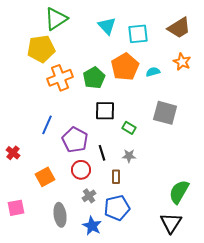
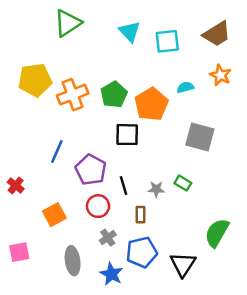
yellow pentagon: (41, 49) -> (35, 80), moved
orange pentagon: (125, 67) -> (151, 104), moved
green rectangle: (129, 128) -> (183, 183), moved
black triangle: (171, 223) -> (183, 264), moved

